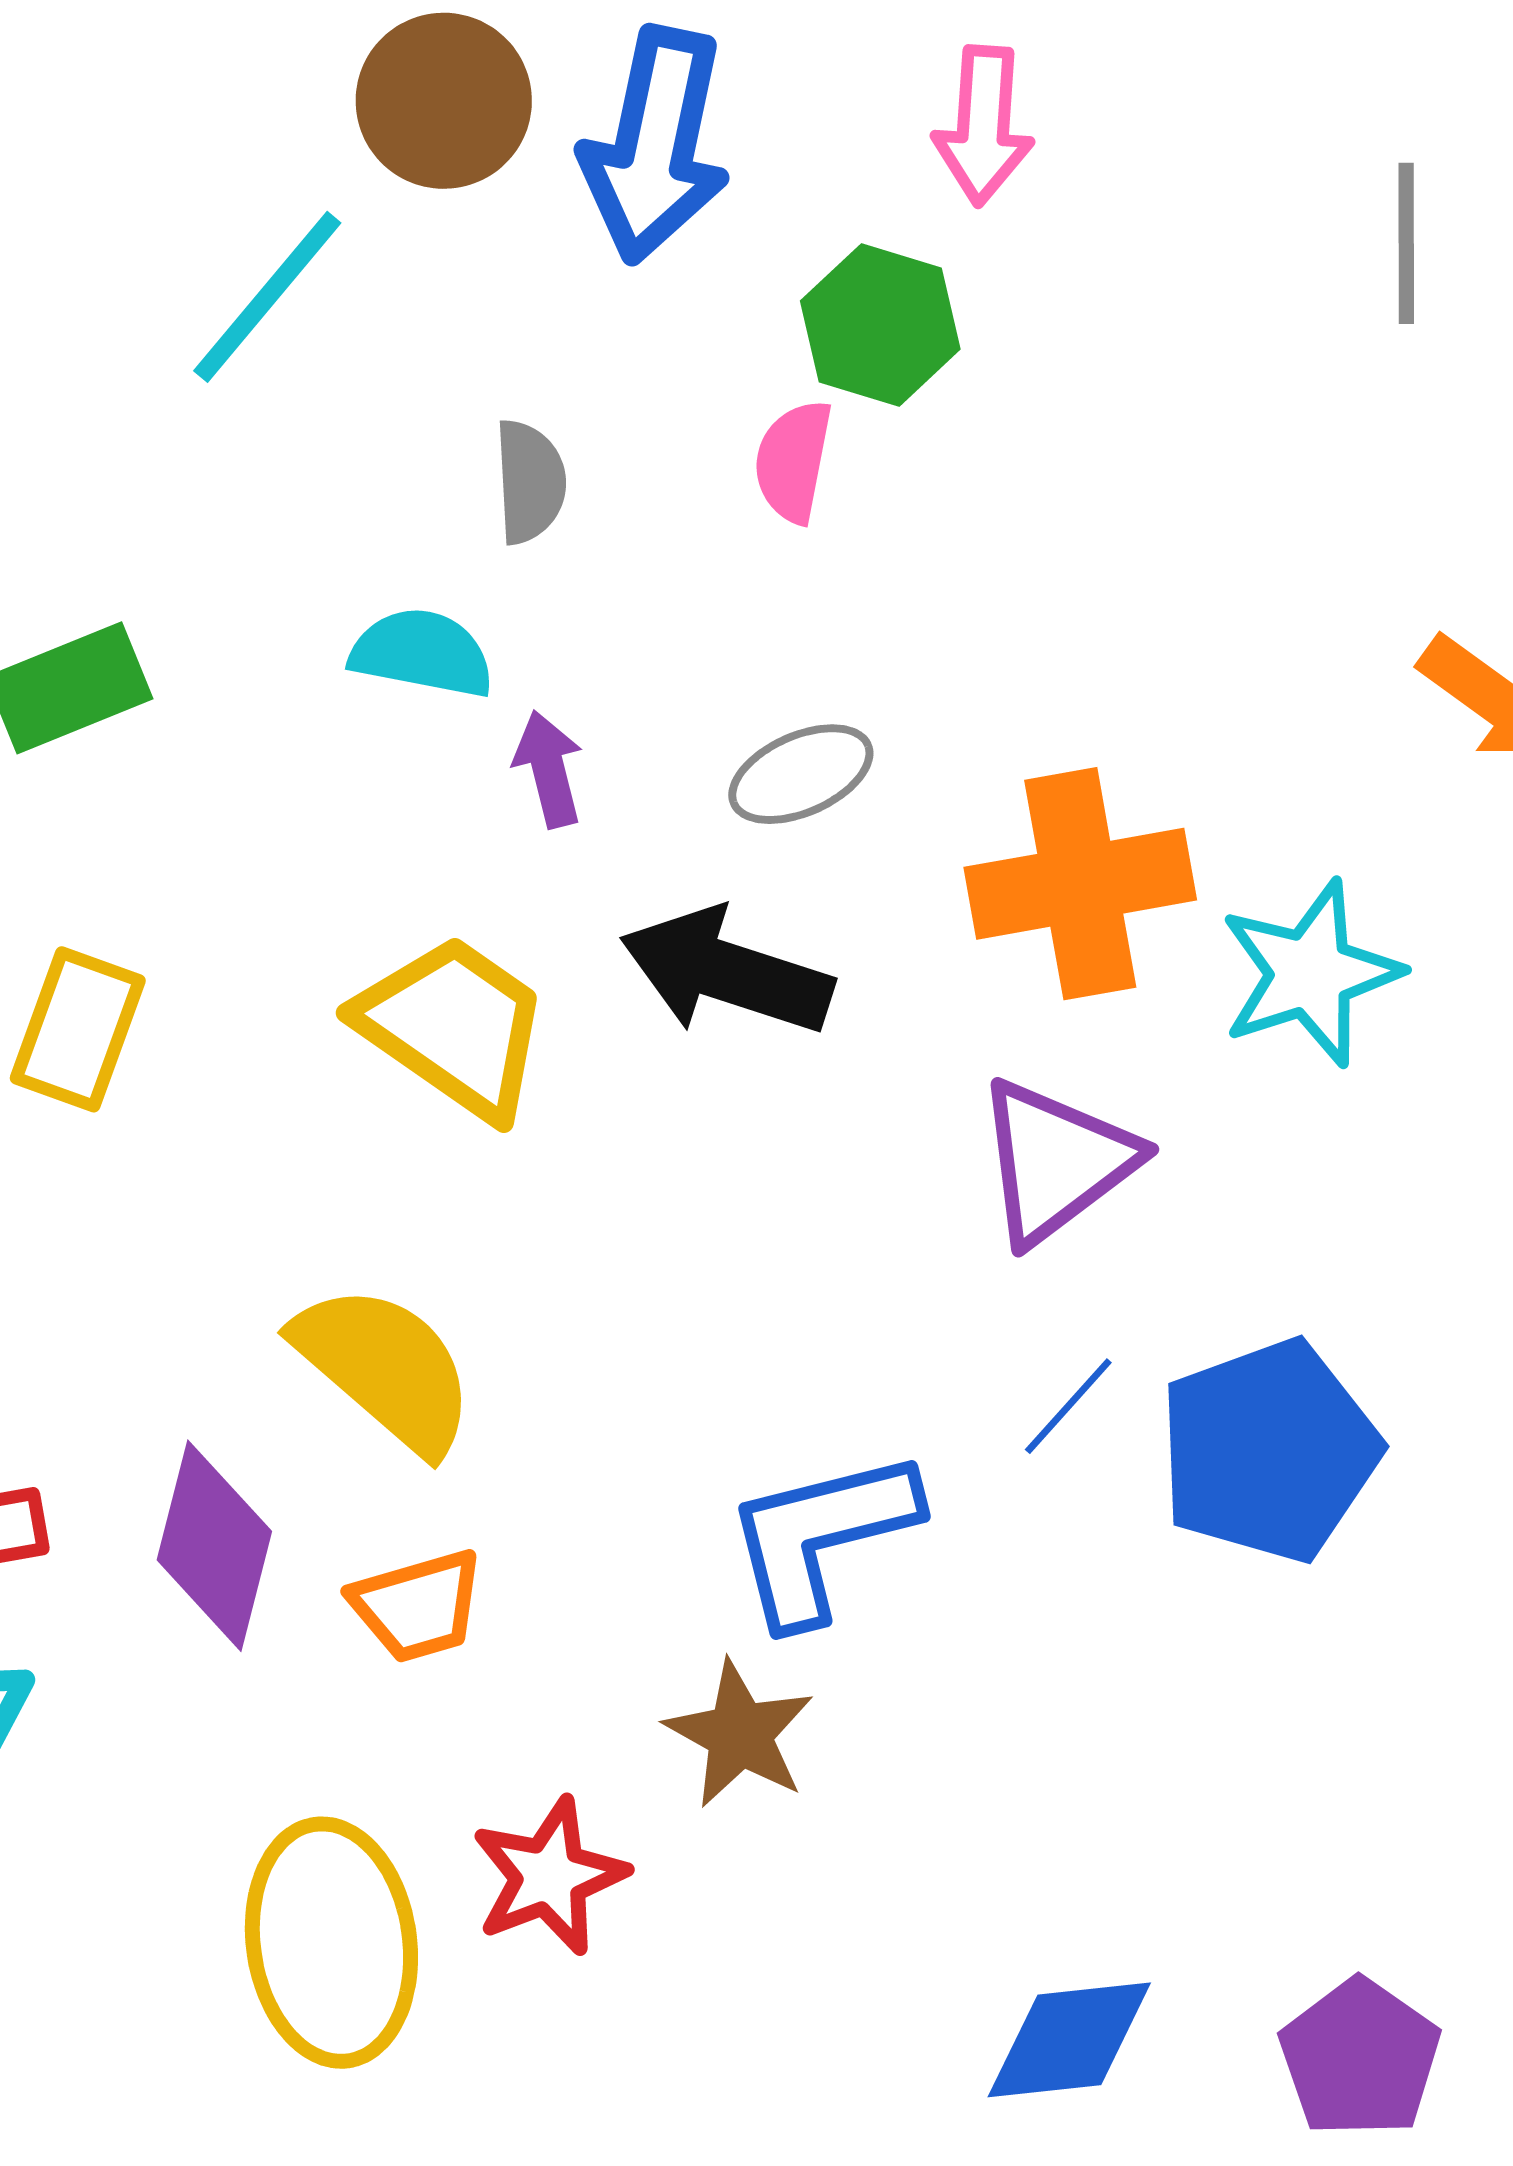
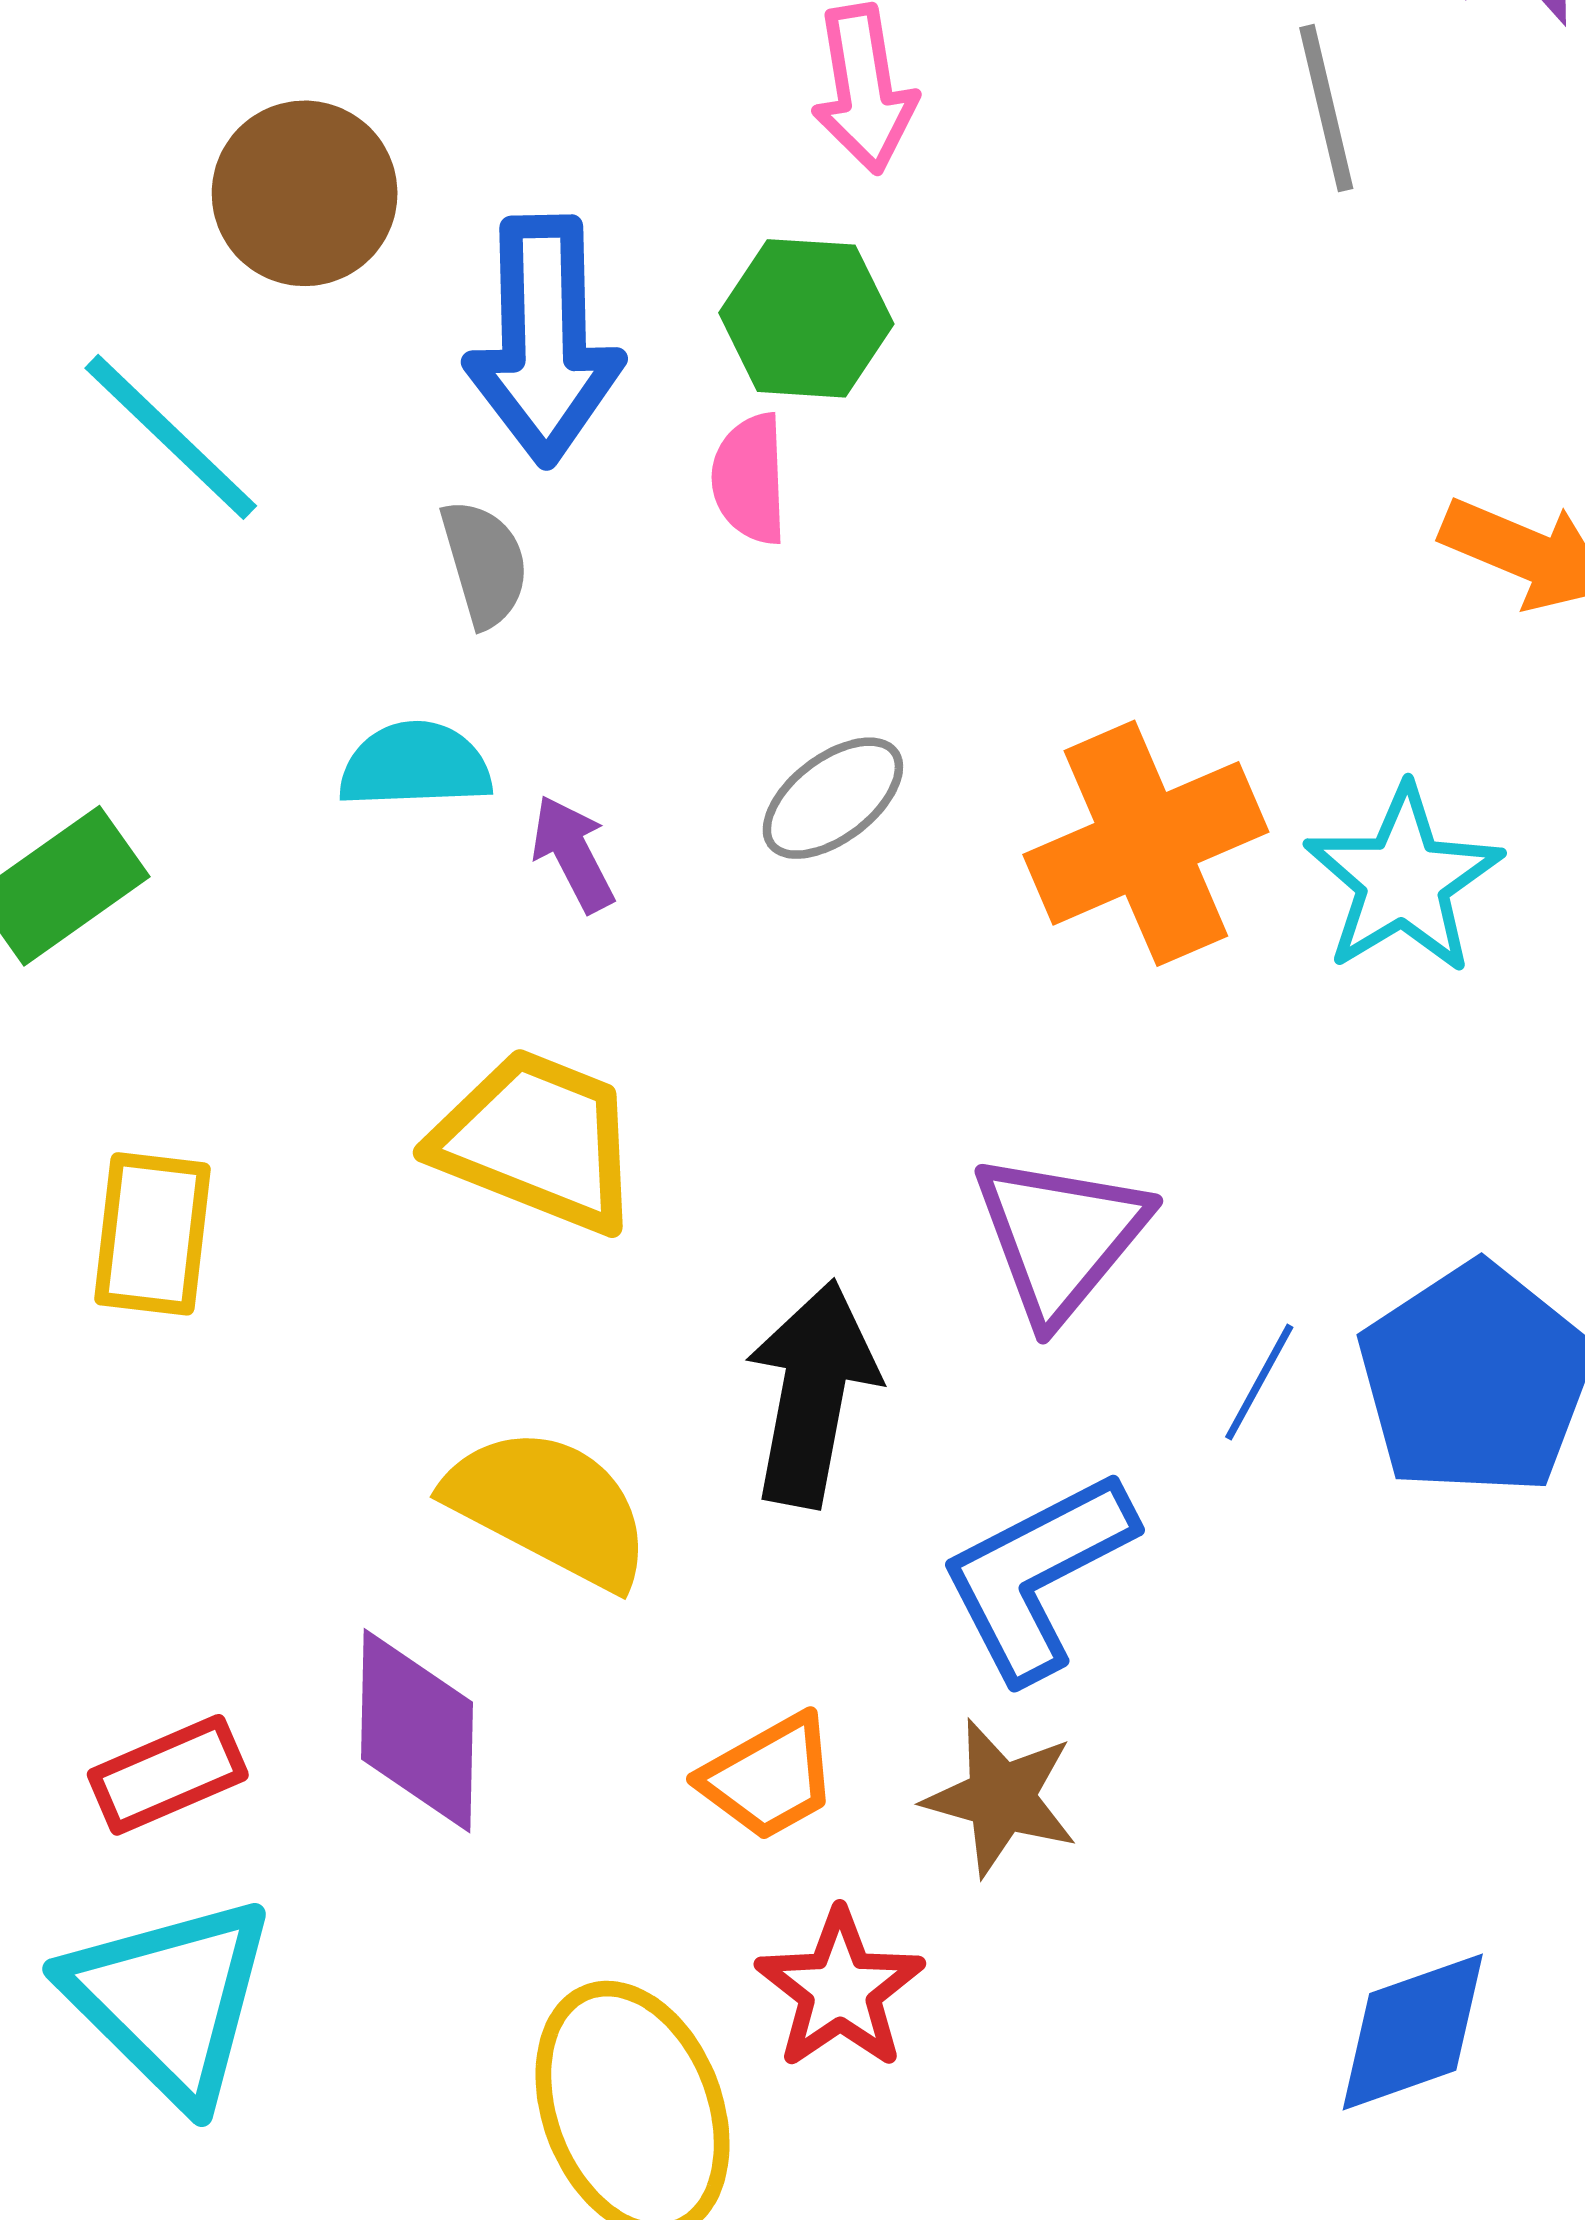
blue arrow: (655, 145) -> (544, 340), moved
cyan line: (267, 297) -> (171, 437), turned -73
black arrow: (726, 972) -> (812, 1394), moved, turned 96
purple triangle: (1056, 1161) -> (1060, 1236), moved
orange trapezoid: (418, 1606) -> (769, 1777), moved

